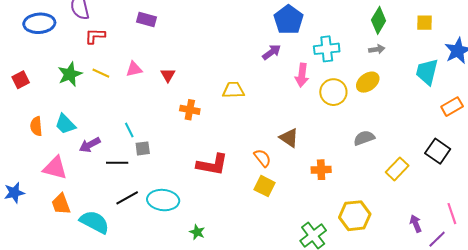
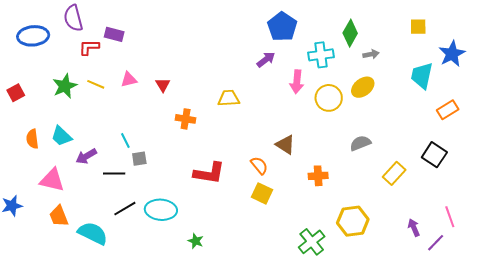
purple rectangle: (146, 19) -> (114, 34), moved
green diamond: (379, 20) -> (350, 33), moved

